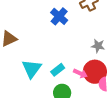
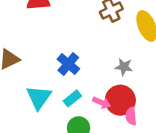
blue cross: (59, 16) -> (68, 64), moved

